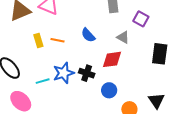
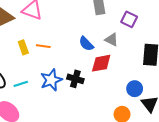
blue semicircle: (88, 35) -> (86, 44), moved
cyan line: (43, 81) -> (21, 84), moved
blue circle: (109, 90) -> (135, 89), moved

